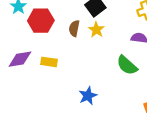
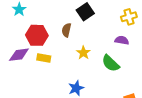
red hexagon: (41, 21) -> (37, 35), moved
yellow star: (96, 30) -> (83, 53), moved

